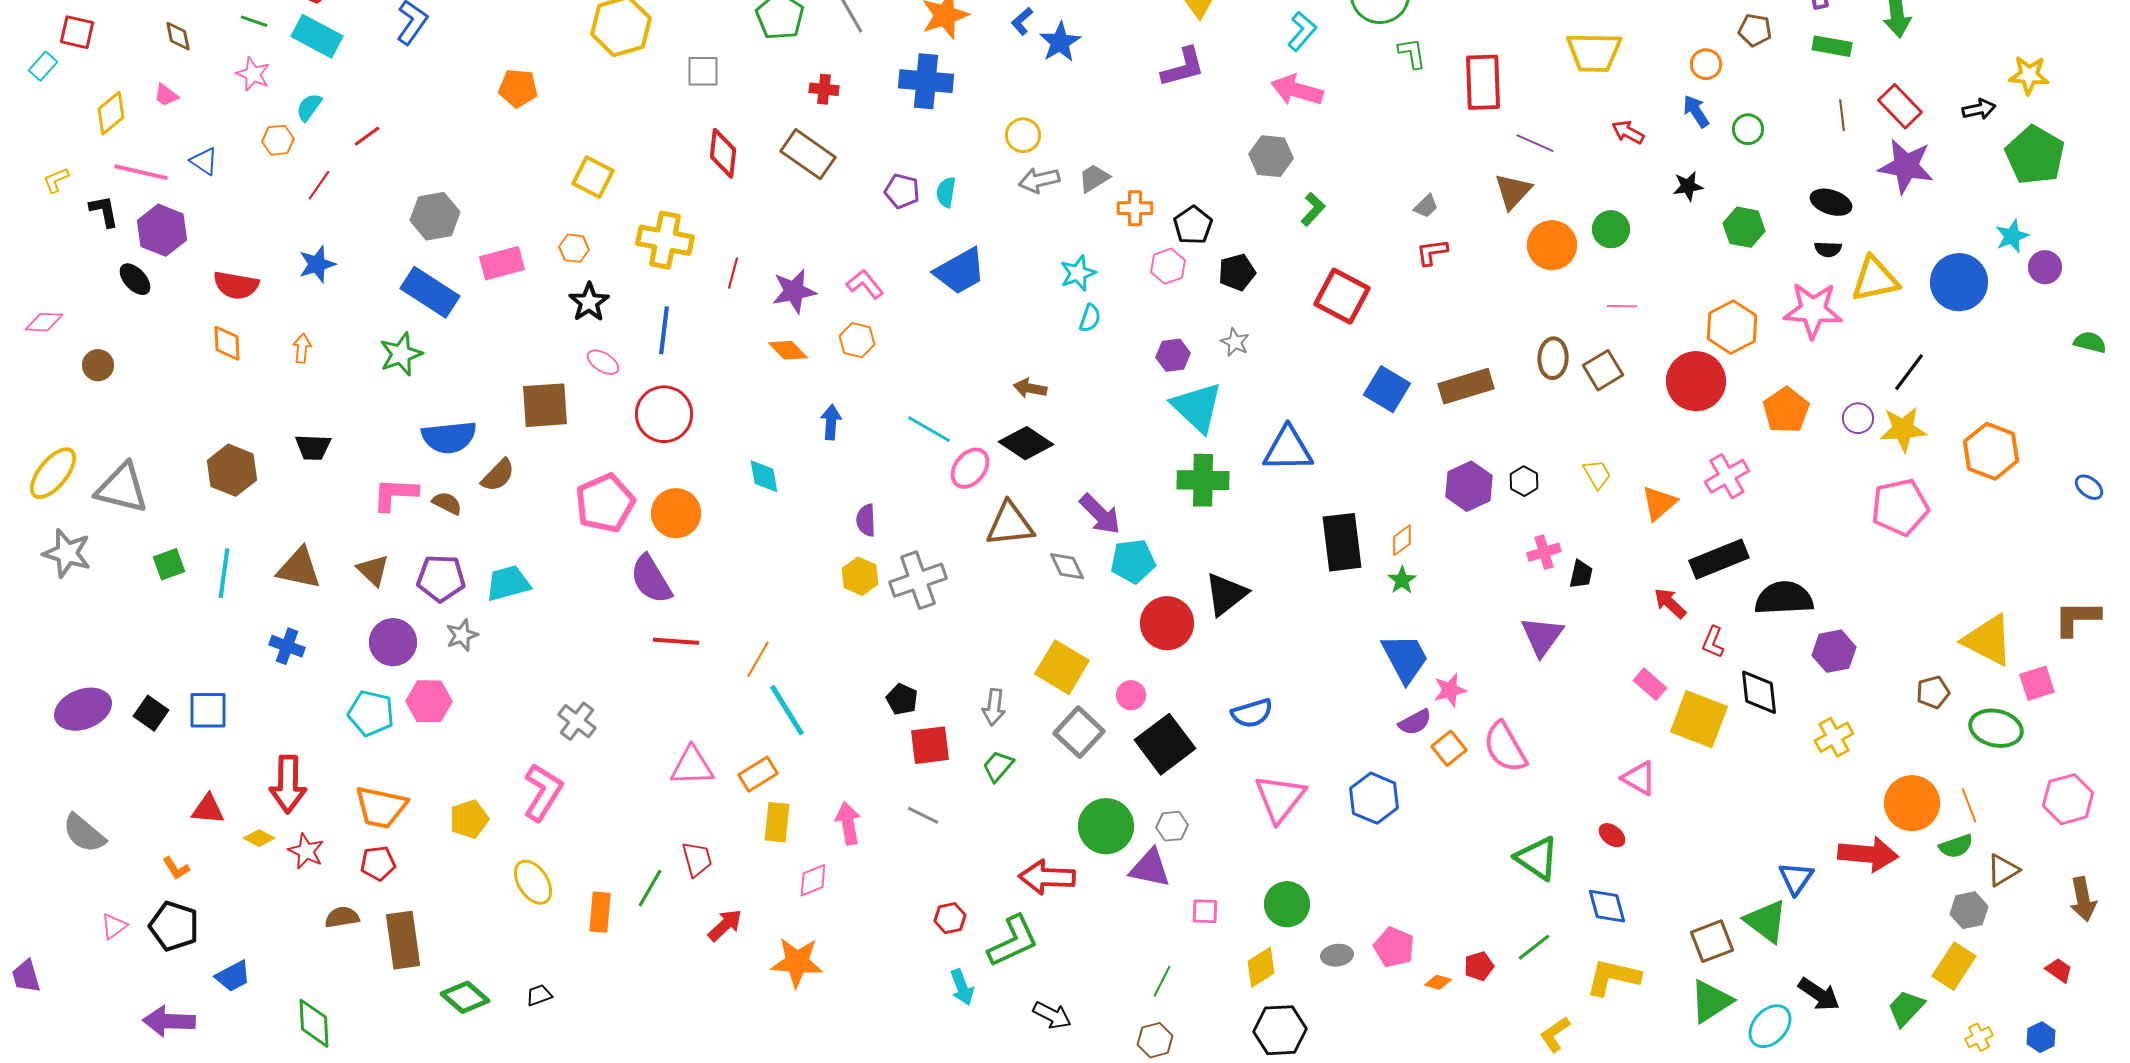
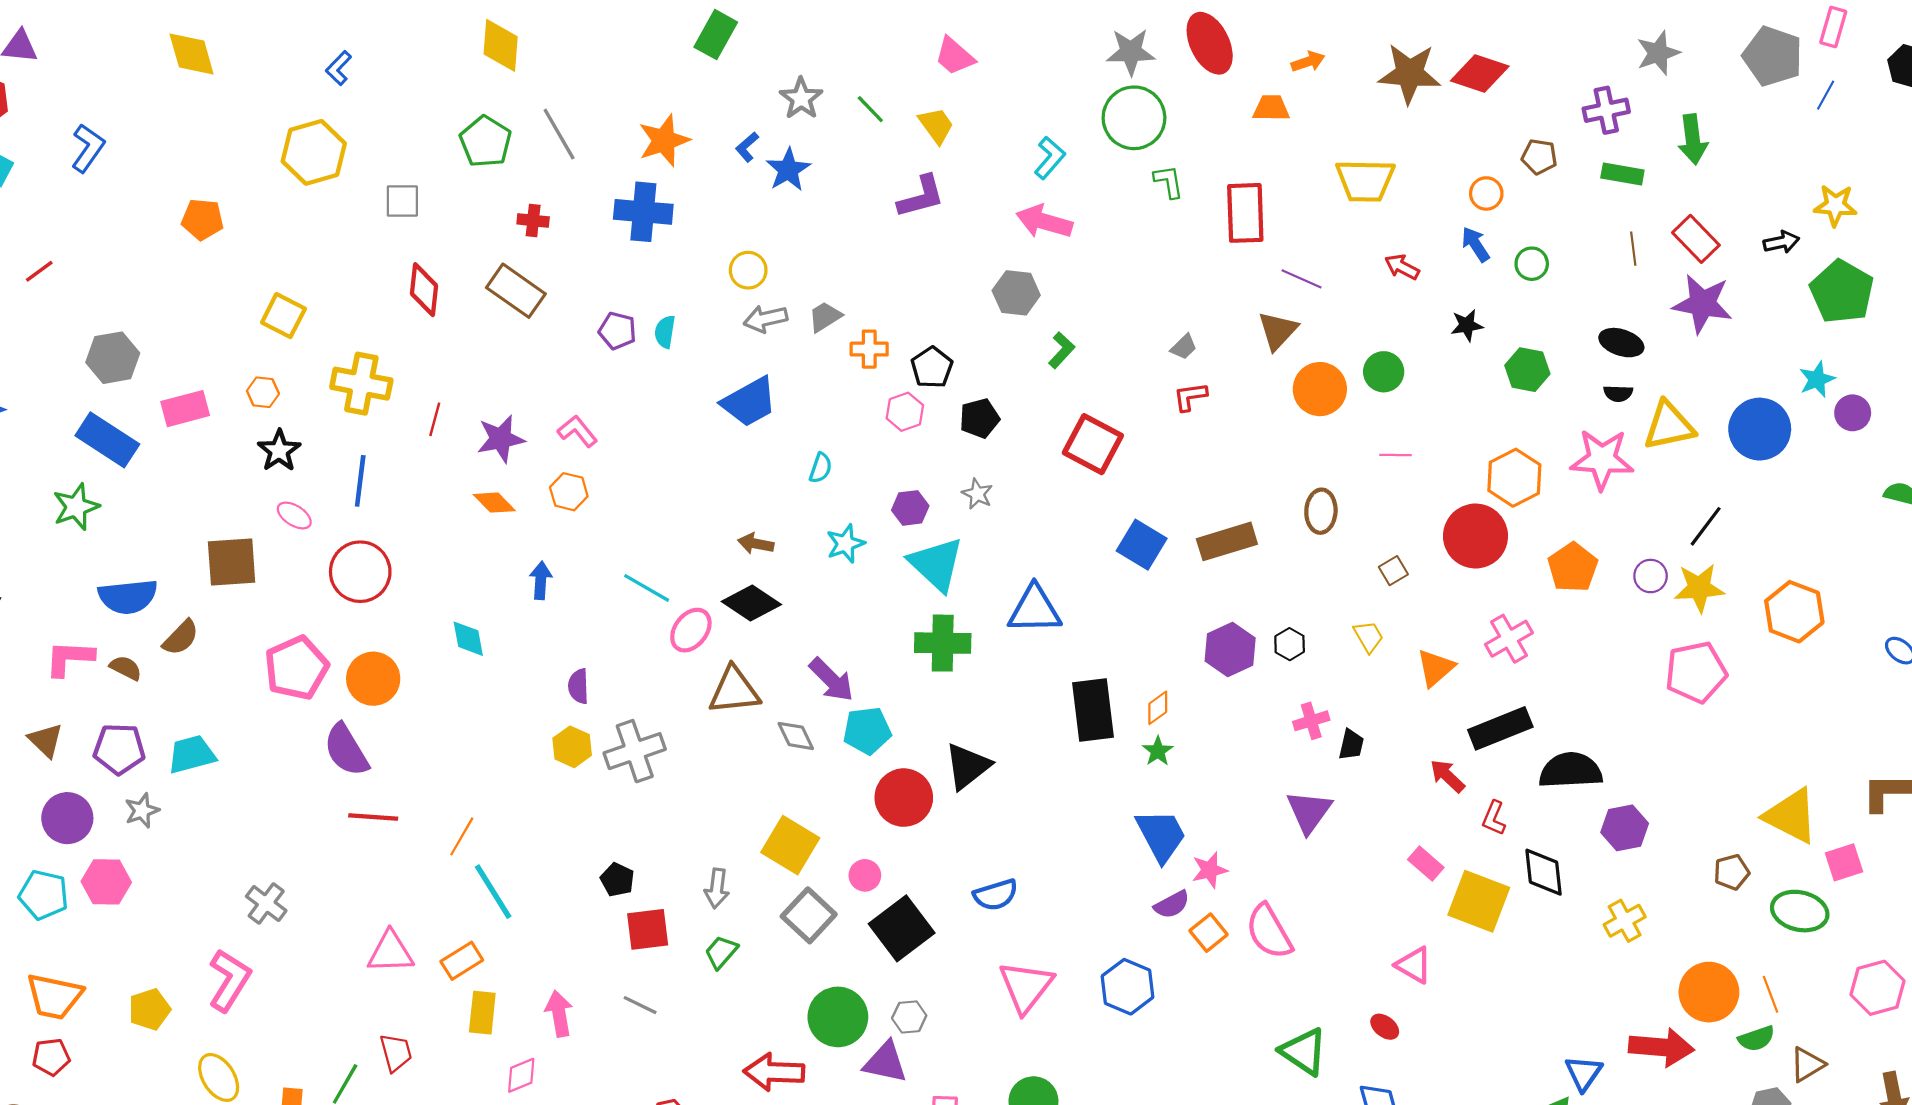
blue trapezoid: (960, 271) -> (749, 402), moved
cyan star: (1078, 273) -> (845, 544), moved
brown square: (1603, 370) -> (1393, 571), moved, size x0.7

